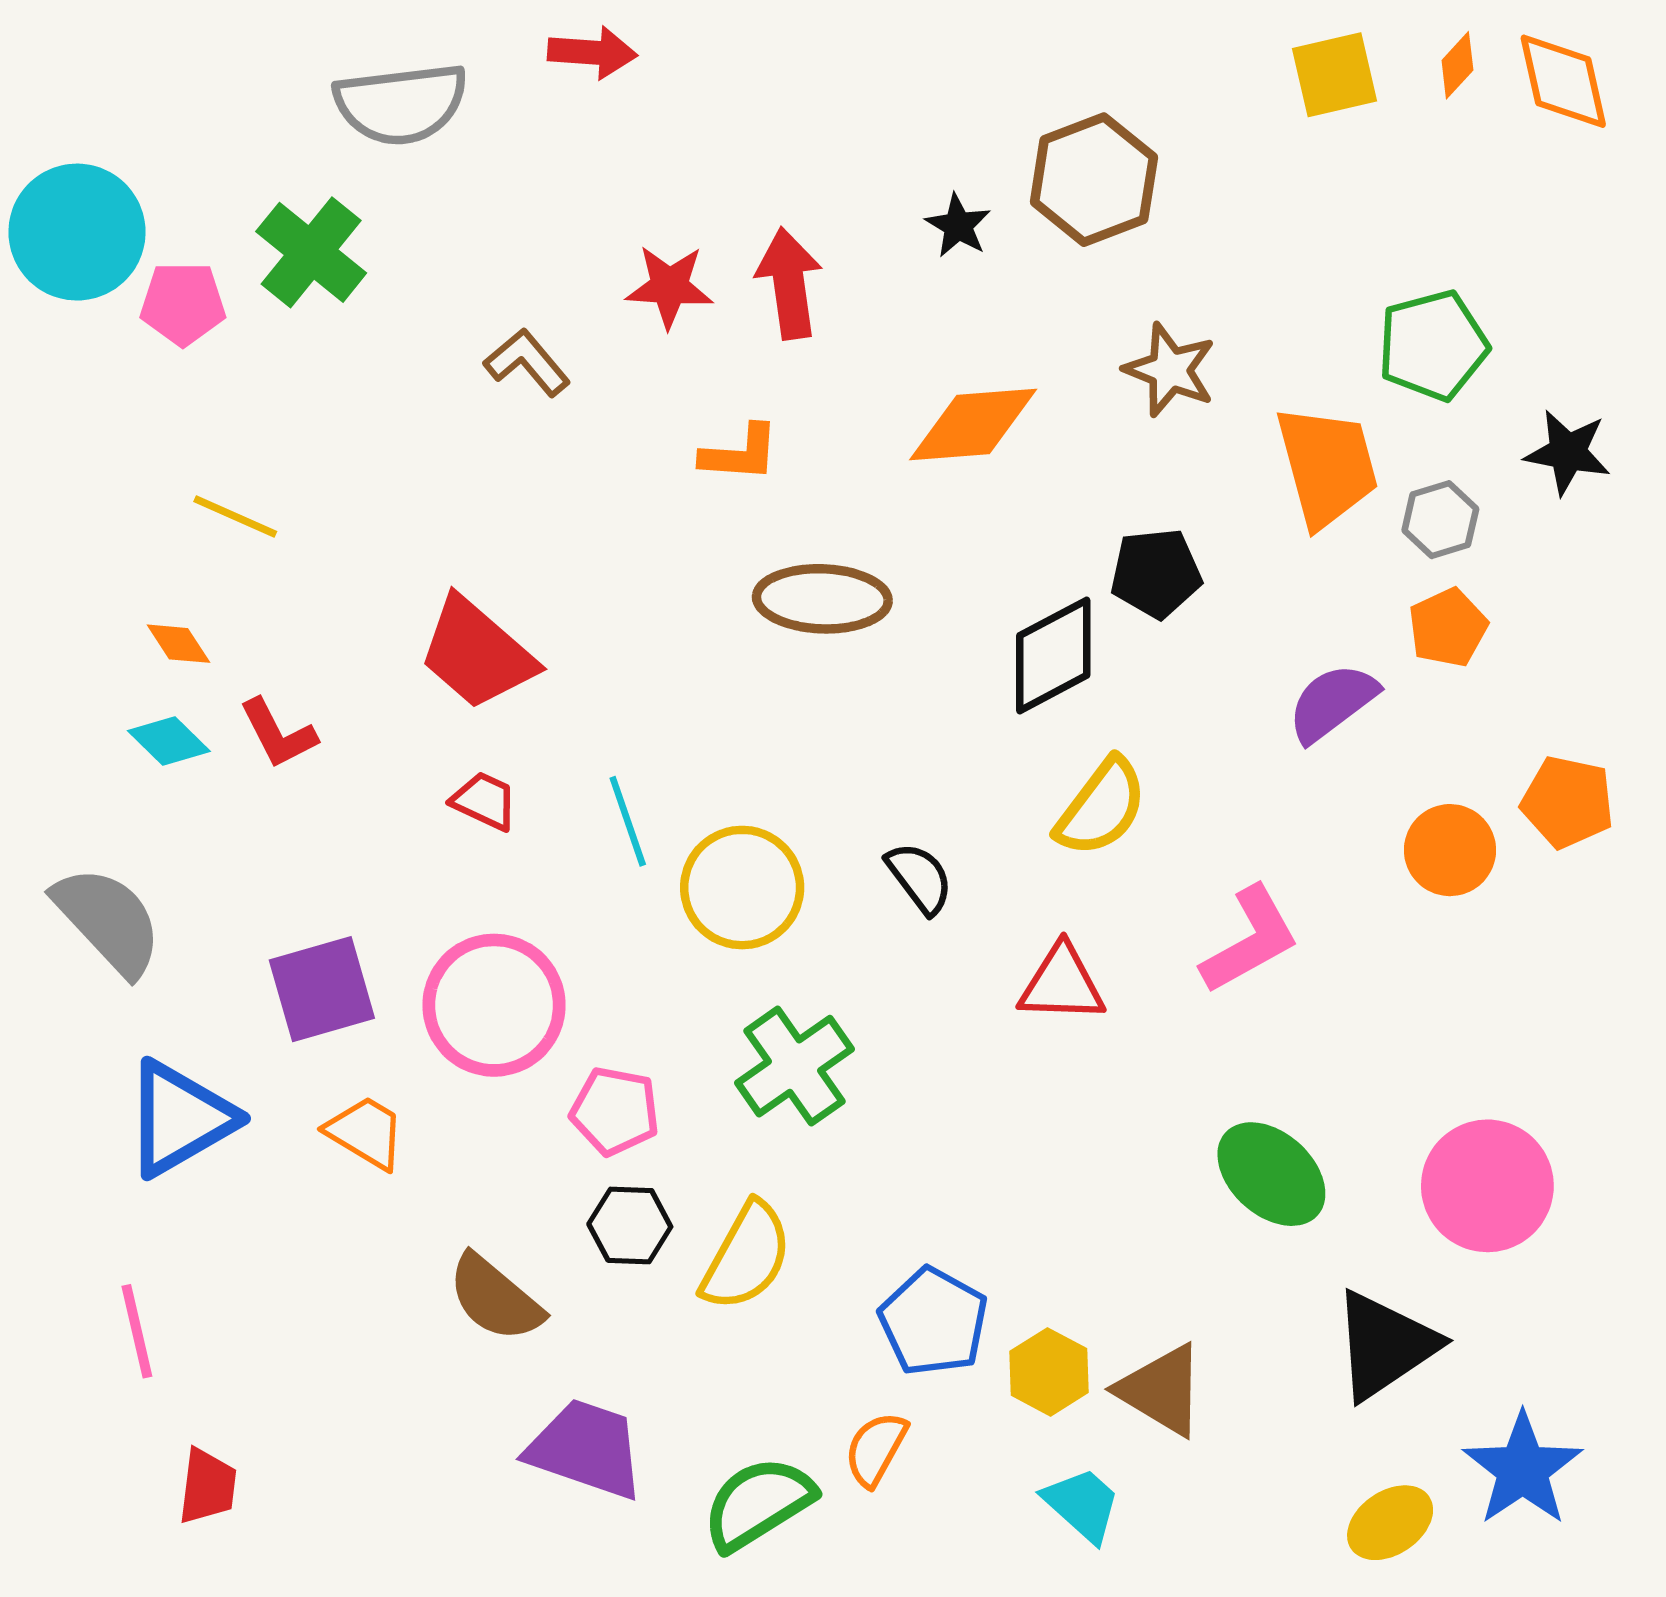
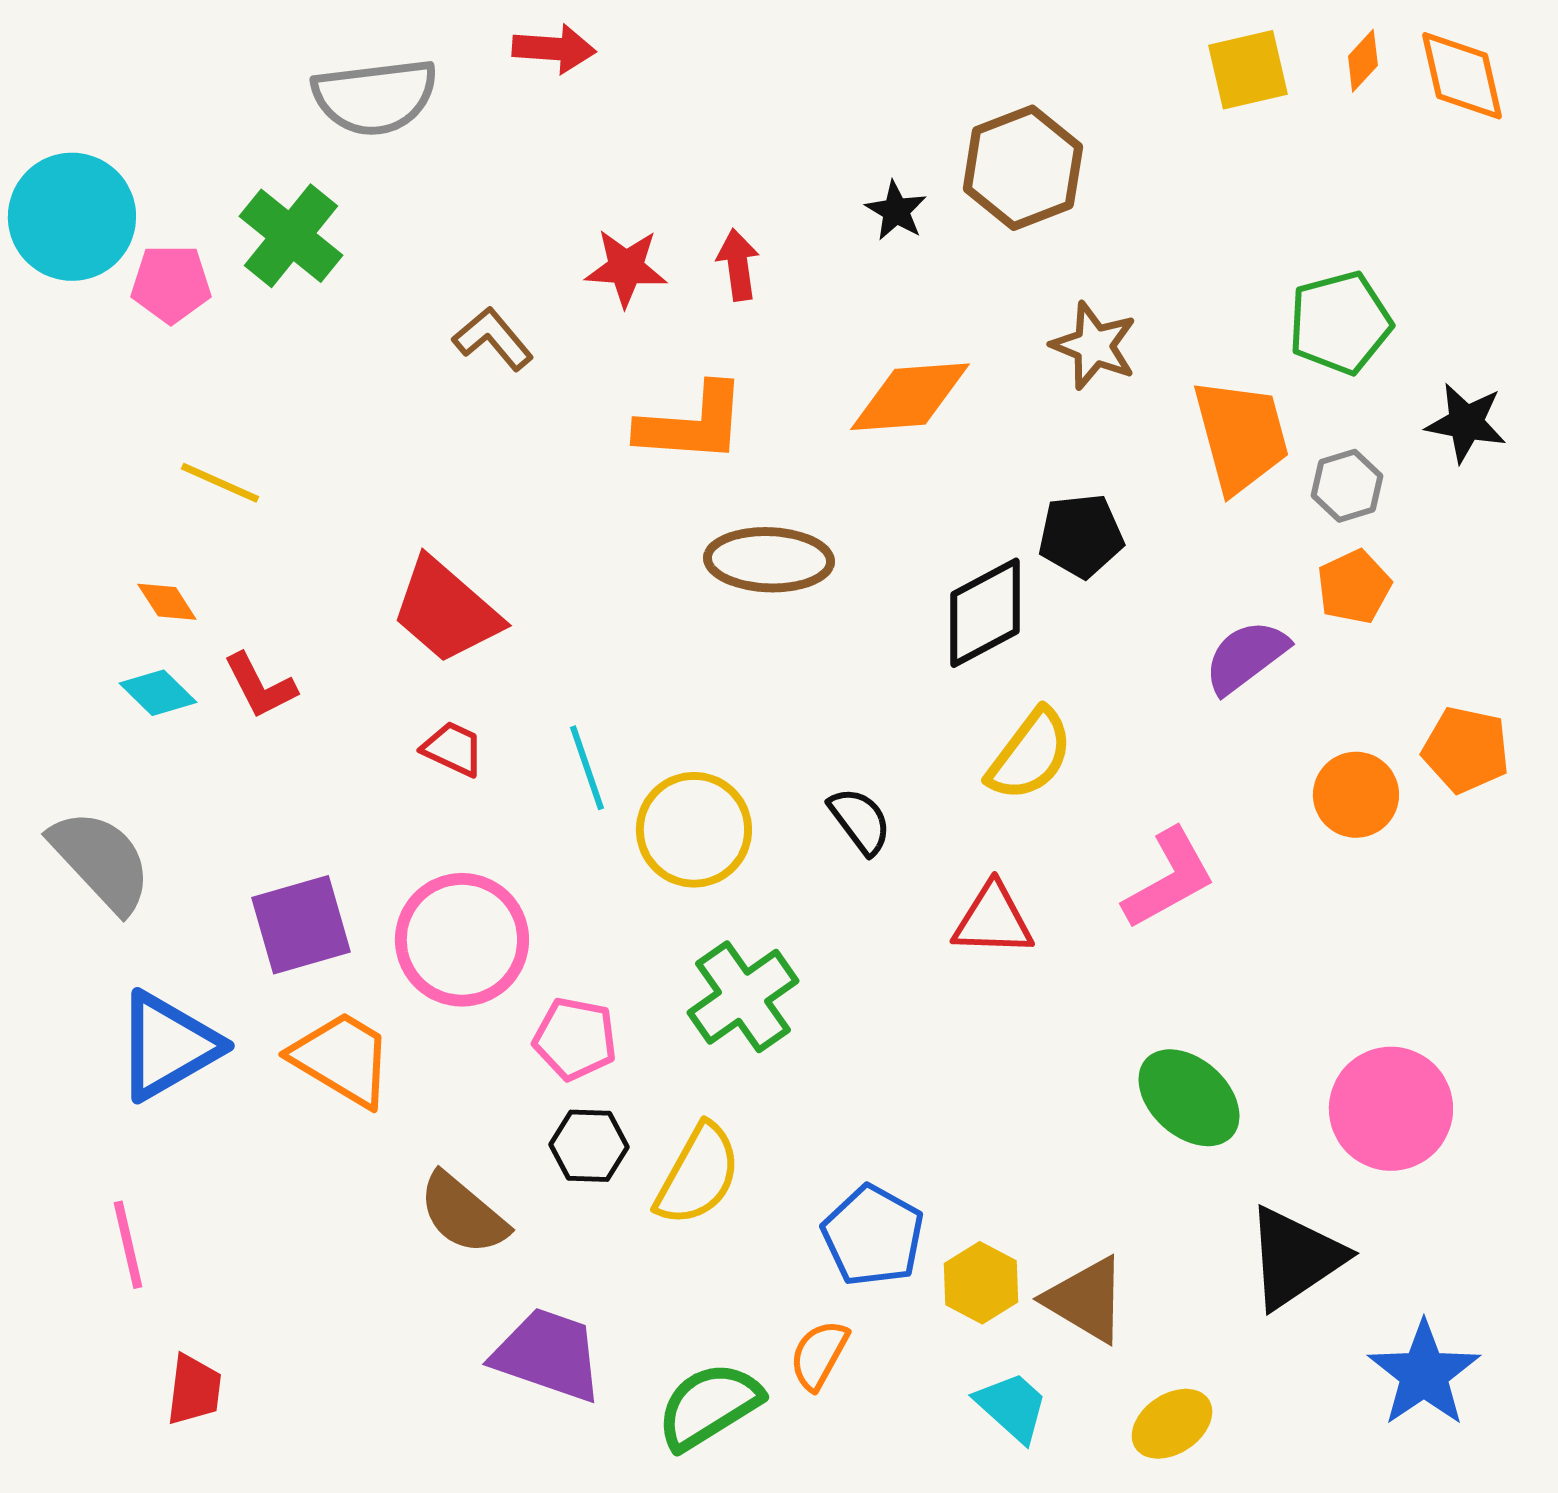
red arrow: (789, 283) -> (738, 265), size x0.7
orange L-shape: (740, 453) -> (692, 424), size x1.5
orange trapezoid: (366, 1132) -> (342, 1059), size x1.4
yellow ellipse: (1390, 1523) -> (1172, 1424), moved

